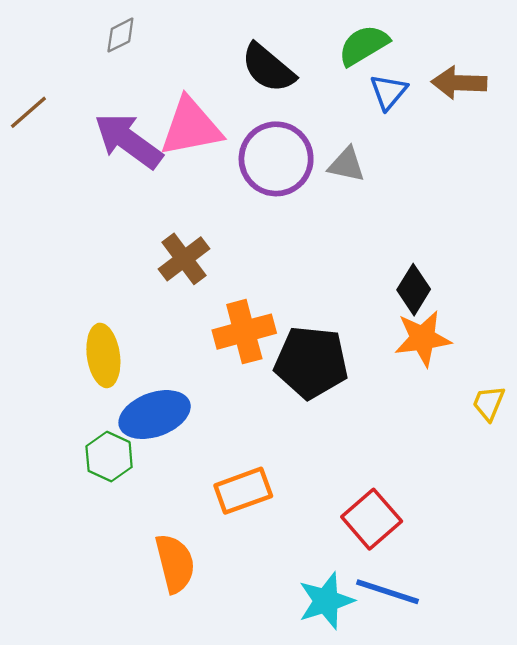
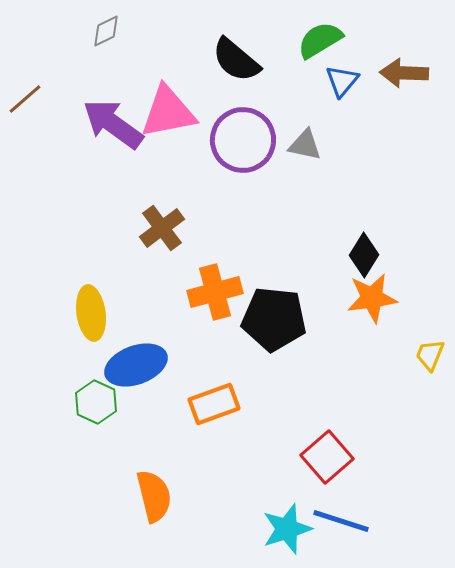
orange rectangle: (243, 491) -> (214, 404), moved

